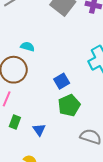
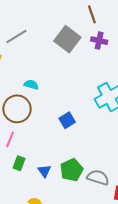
green pentagon: (69, 105) -> (72, 170), moved

